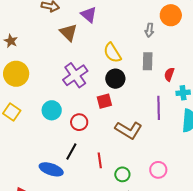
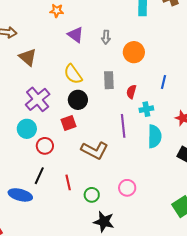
purple triangle: (89, 15) -> (76, 35), moved
orange circle: (171, 15) -> (134, 52), moved
gray arrow: (149, 30) -> (106, 37), moved
cyan circle: (52, 110) -> (27, 129), moved

